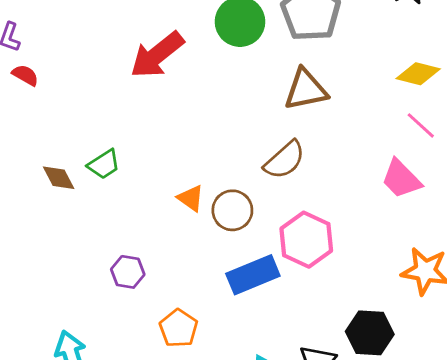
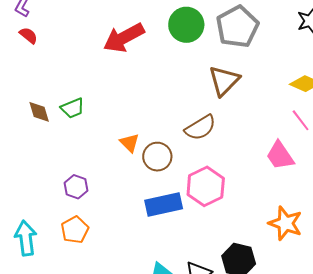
brown triangle: (306, 90) -> (224, 81), turned -44
orange pentagon: (179, 328) -> (75, 230), moved

